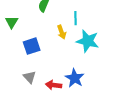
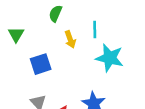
yellow arrow: (62, 32) -> (70, 39), moved

